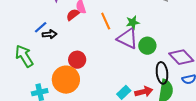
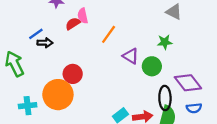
orange line: (106, 21) -> (109, 34), turned 54
green star: (133, 22) -> (165, 42), moved
purple triangle: (127, 38) -> (131, 56), size x0.7

